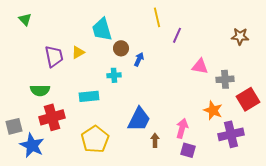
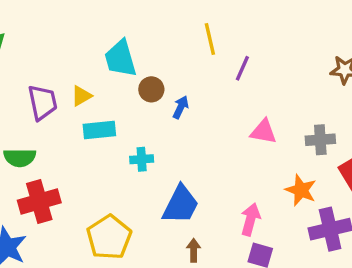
pink triangle: (200, 66) -> (263, 132), moved
cyan cross: (114, 75) -> (142, 159), moved
cyan rectangle: (89, 96) -> (99, 130), moved
brown arrow: (155, 140) -> (194, 250), moved

